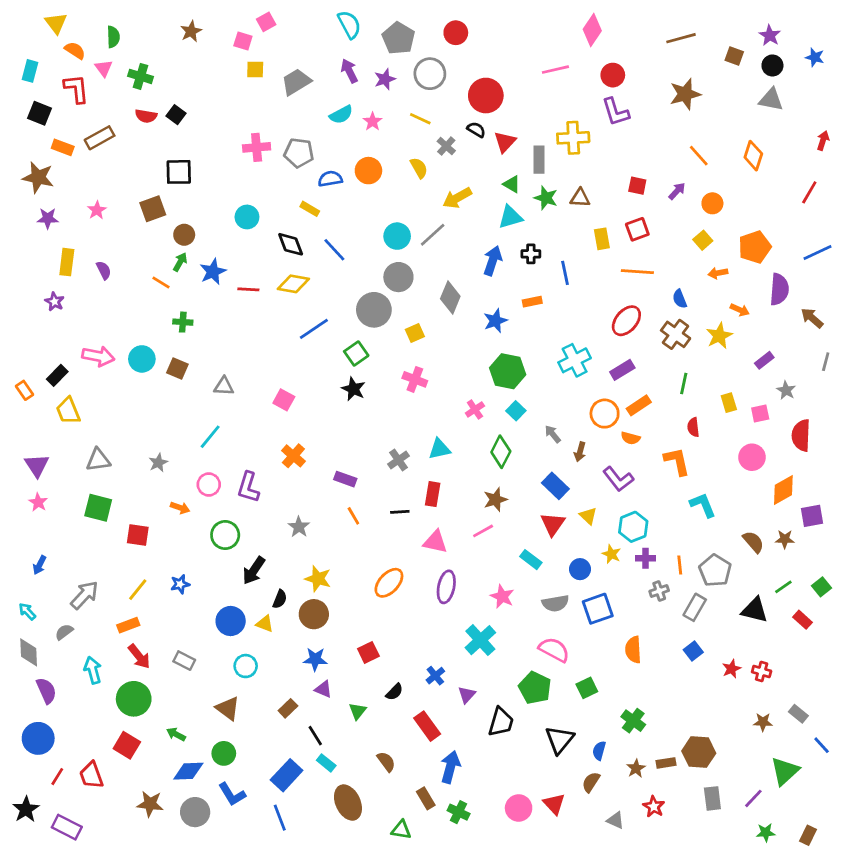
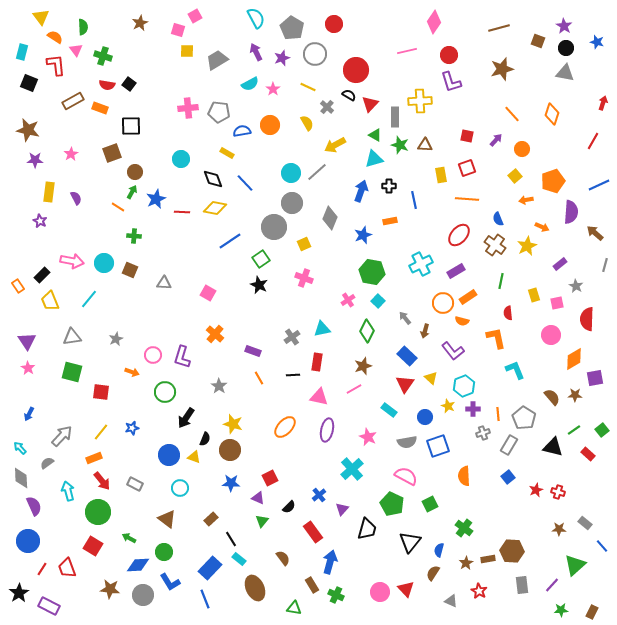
orange rectangle: (63, 147) -> (100, 108), moved
cyan line: (210, 437) -> (89, 299), moved
purple triangle: (323, 689) -> (258, 498), moved

